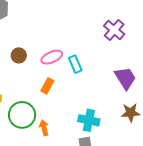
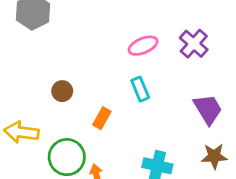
brown circle: (19, 55) -> (62, 91), moved
pink ellipse: (52, 57) -> (143, 46), moved

